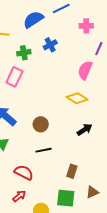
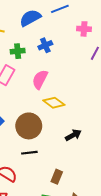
pink semicircle: (85, 70) -> (40, 79), moved
yellow diamond: (77, 98) -> (54, 103), moved
brown circle: (41, 124) -> (29, 126), size x1.6

